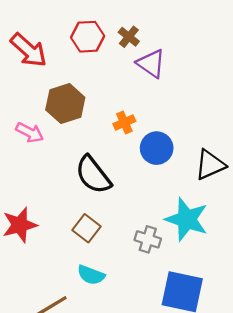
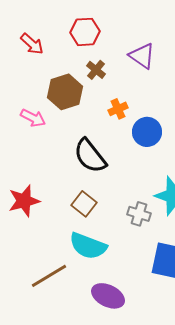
brown cross: (129, 37) -> (96, 70), moved
red arrow: (29, 50) -> (32, 44), size x0.7
cyan semicircle: (91, 275) -> (88, 246), size x1.5

